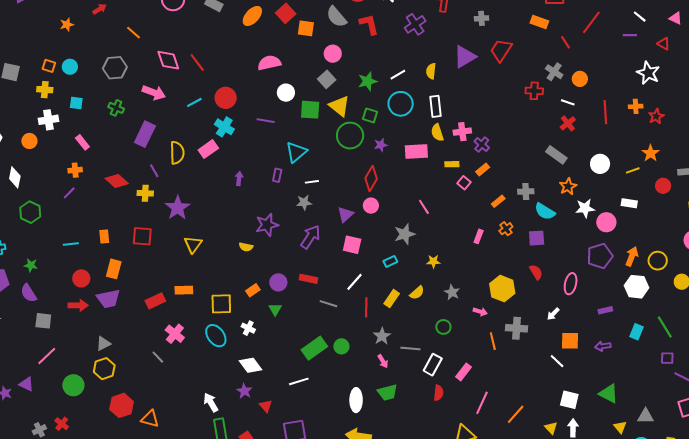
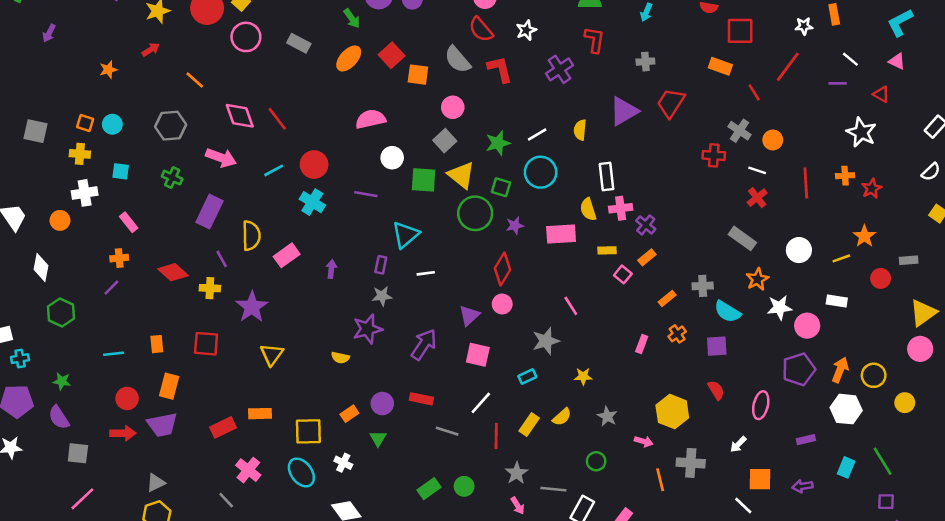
white rectangle: (435, 106) -> (606, 176), moved
pink rectangle: (208, 149) -> (287, 255), moved
gray star: (304, 203) -> (382, 296), moved
green rectangle: (314, 348) -> (429, 489), size x0.7

